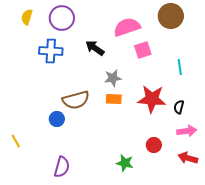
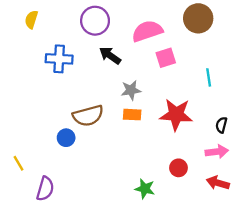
purple circle: (62, 18) -> (95, 21), moved
black semicircle: (179, 107) -> (221, 125), moved
purple semicircle: (62, 167) -> (45, 189), moved

